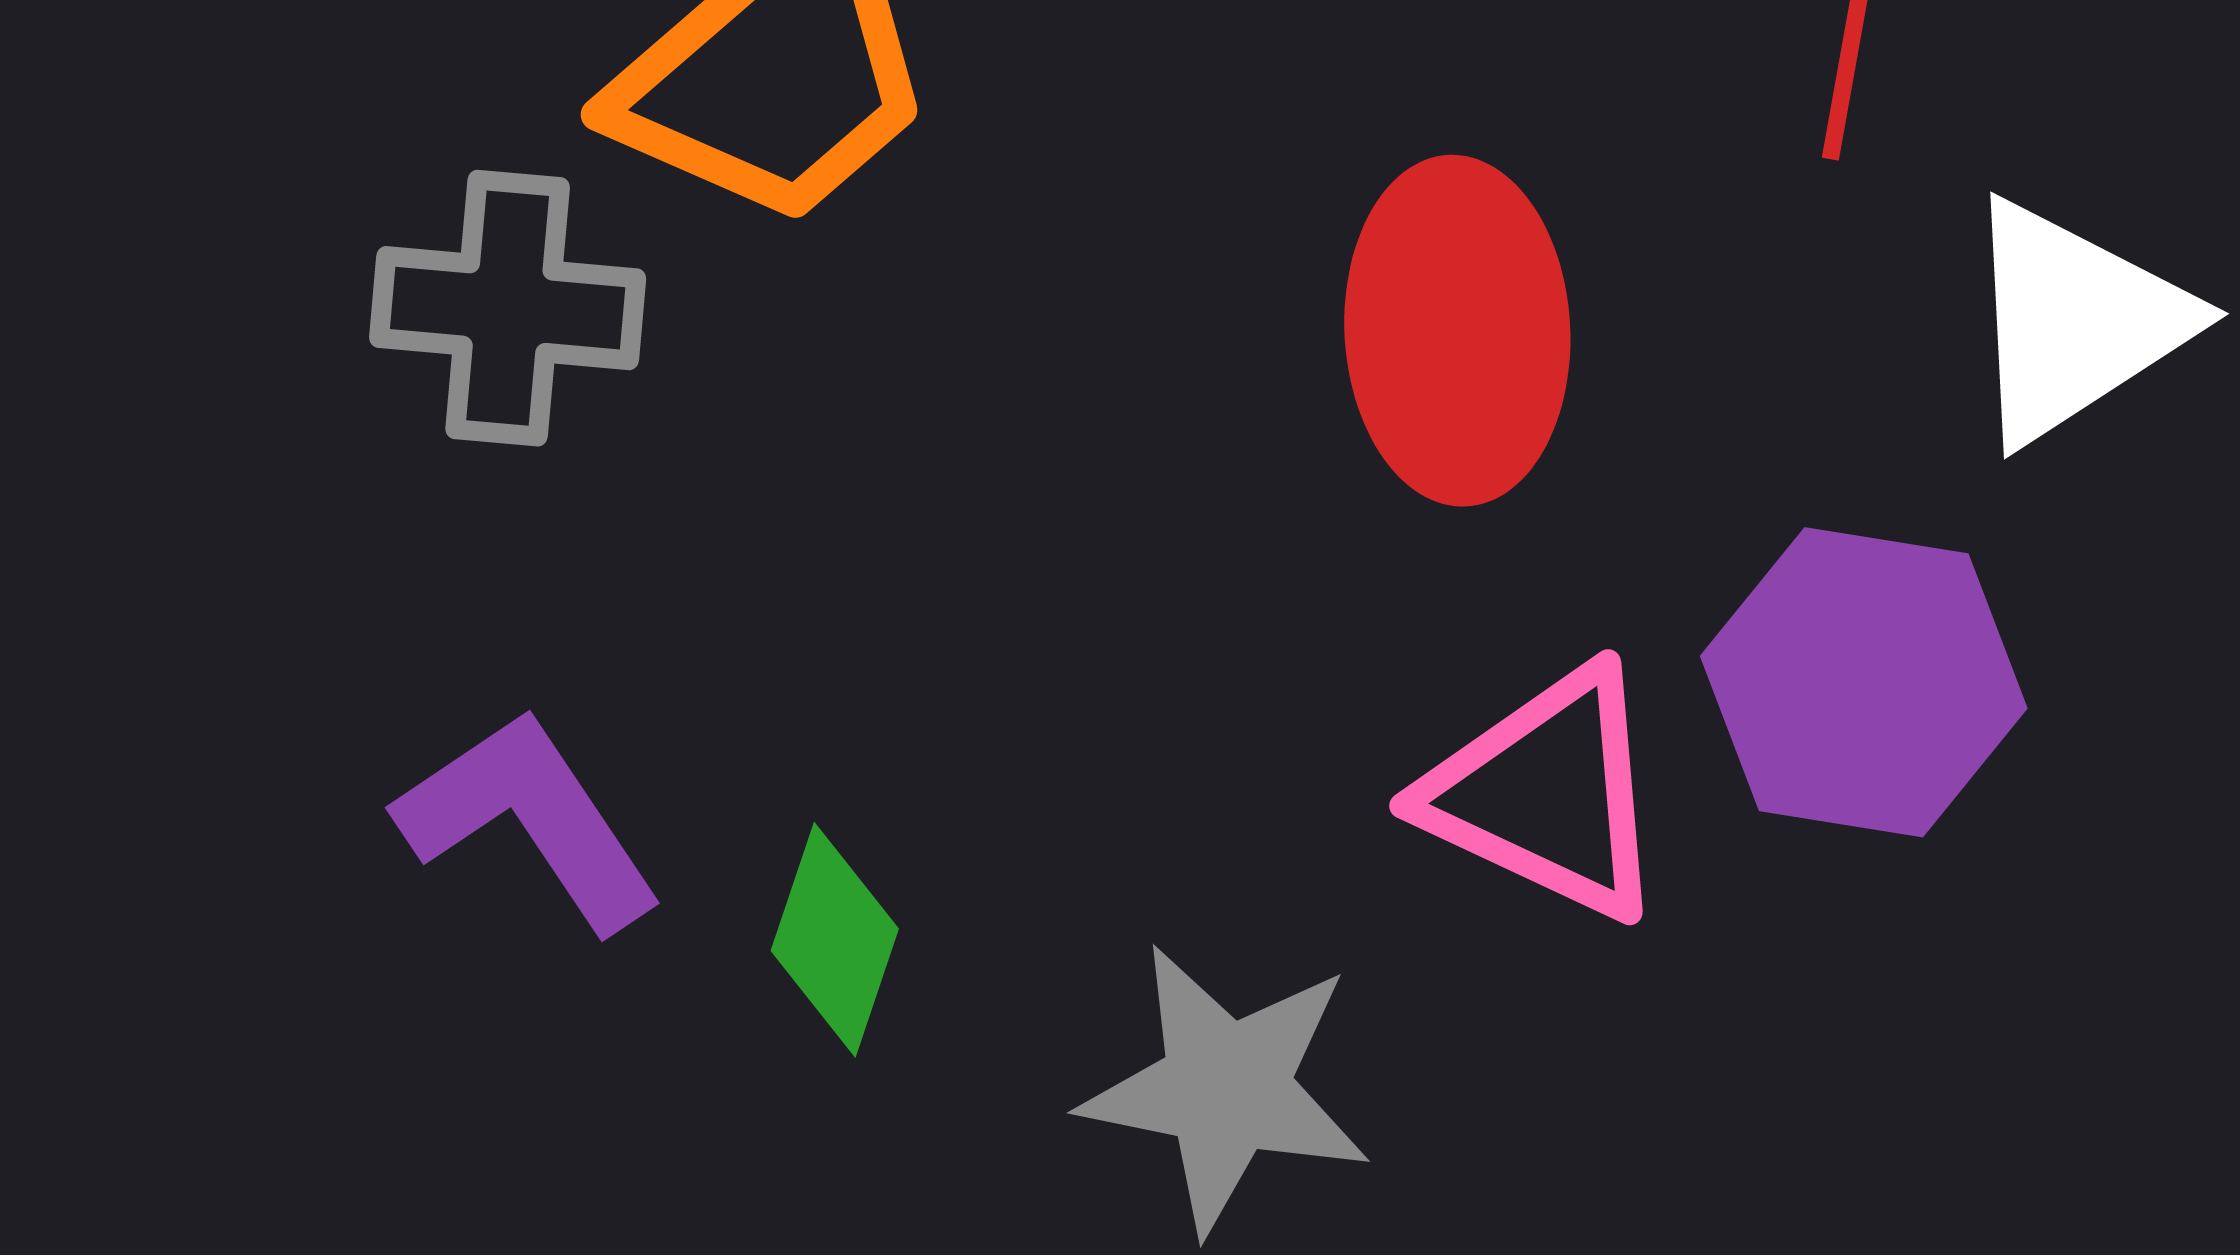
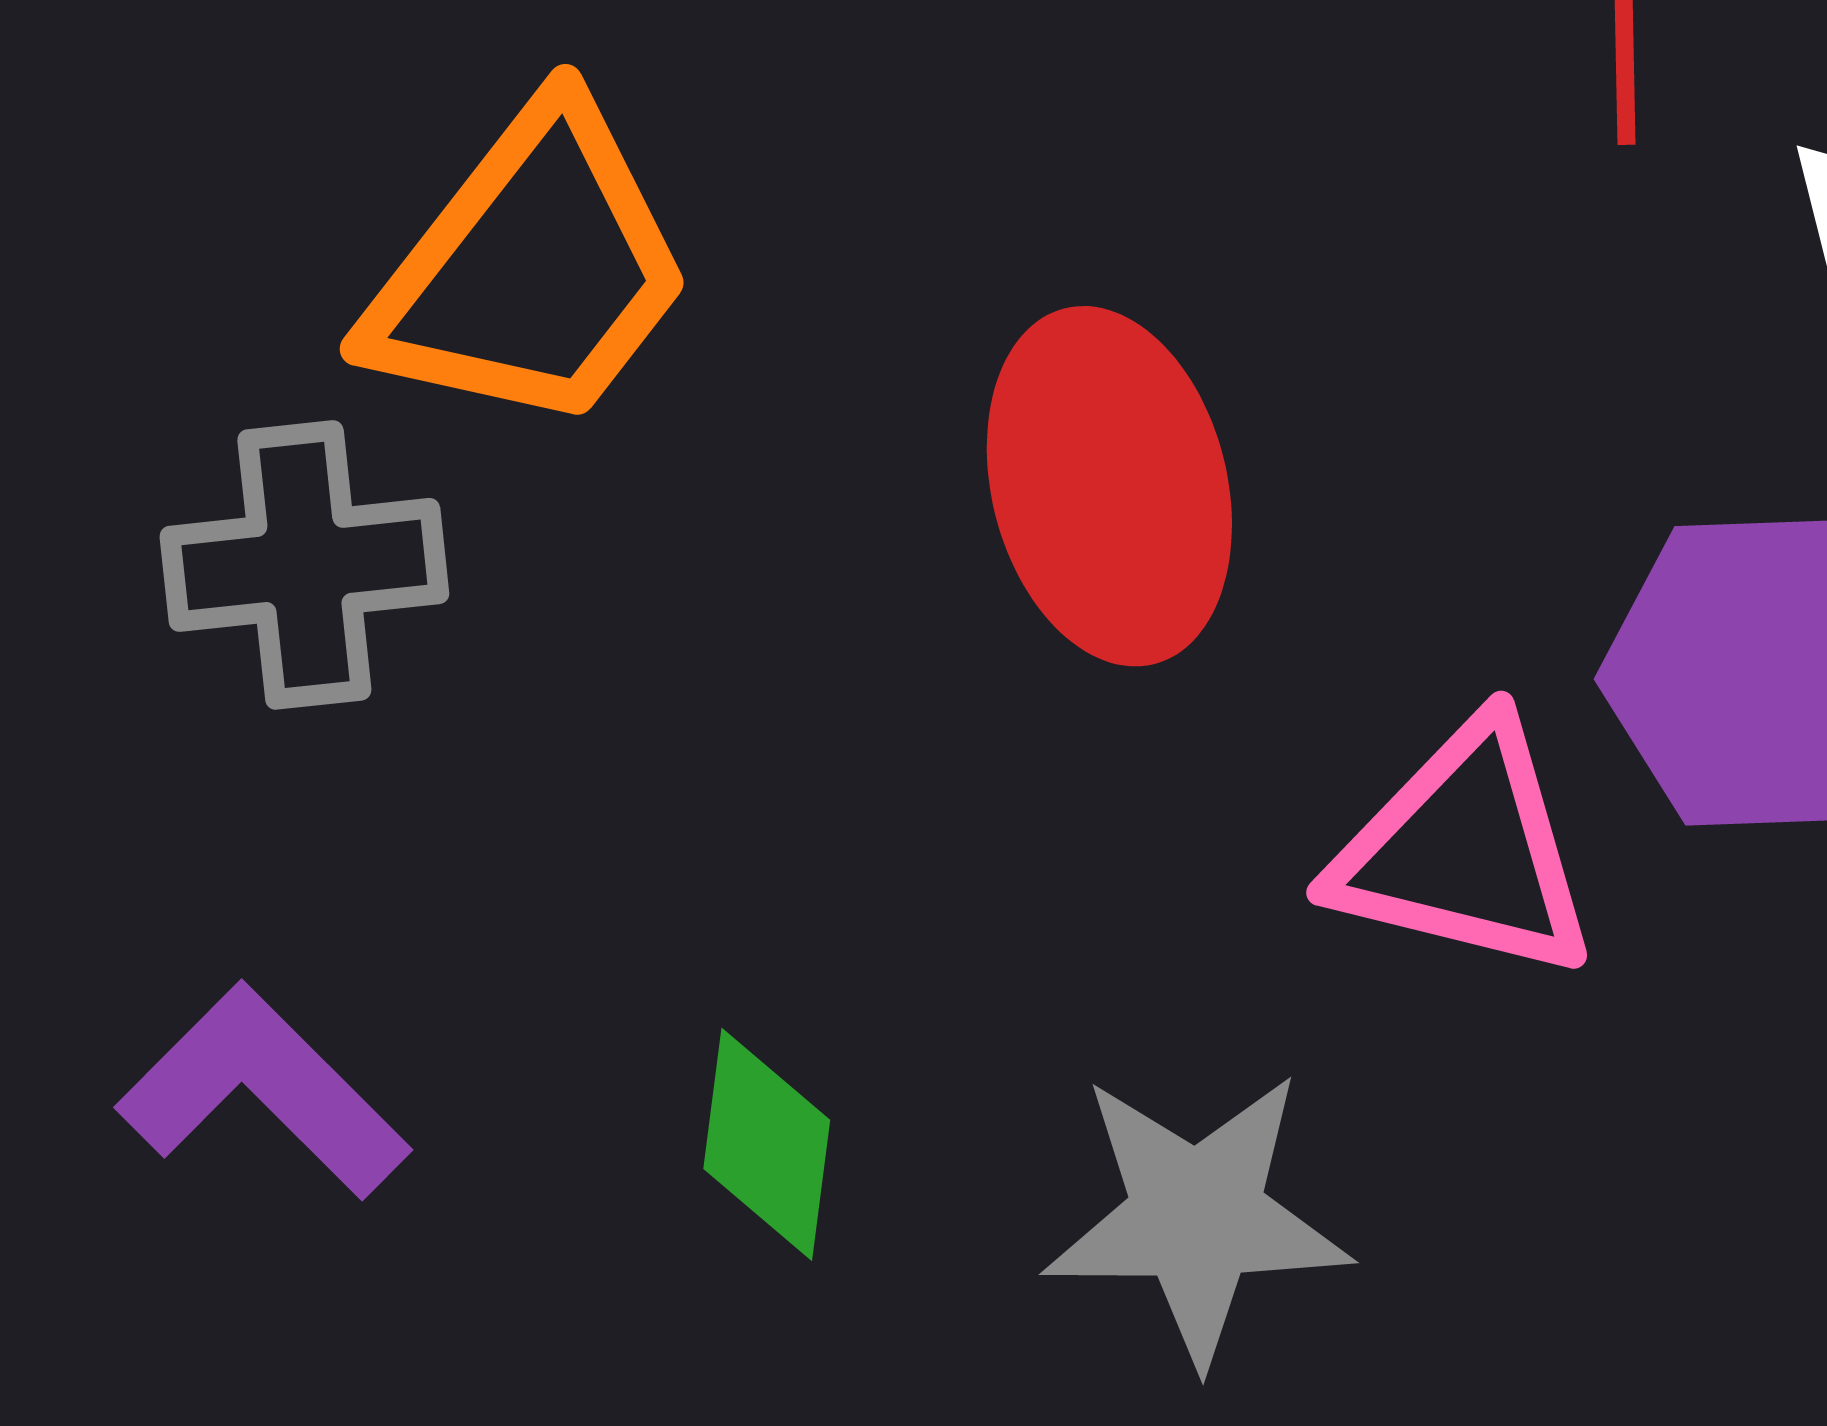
red ellipse: (1457, 331) -> (1109, 486), moved
purple L-shape: (529, 820) -> (263, 1091), moved

